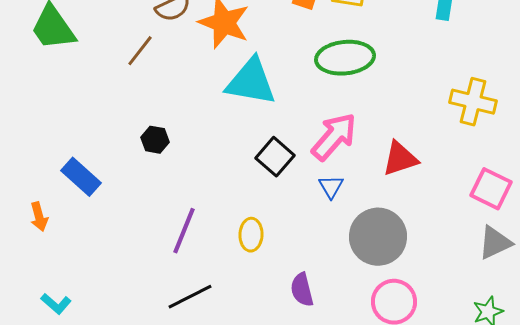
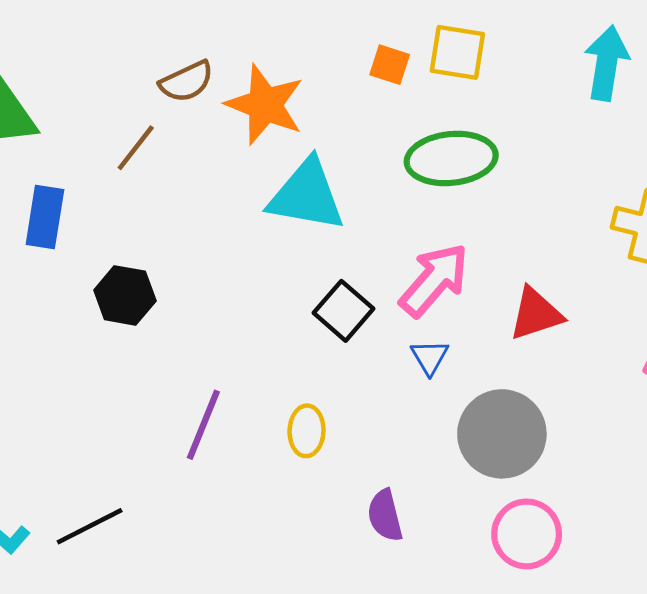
black hexagon: (155, 140) -> (125, 295), moved, size x1.4
blue rectangle: (81, 177) -> (45, 217), moved, turned 57
black line: (190, 297) -> (90, 526), moved

